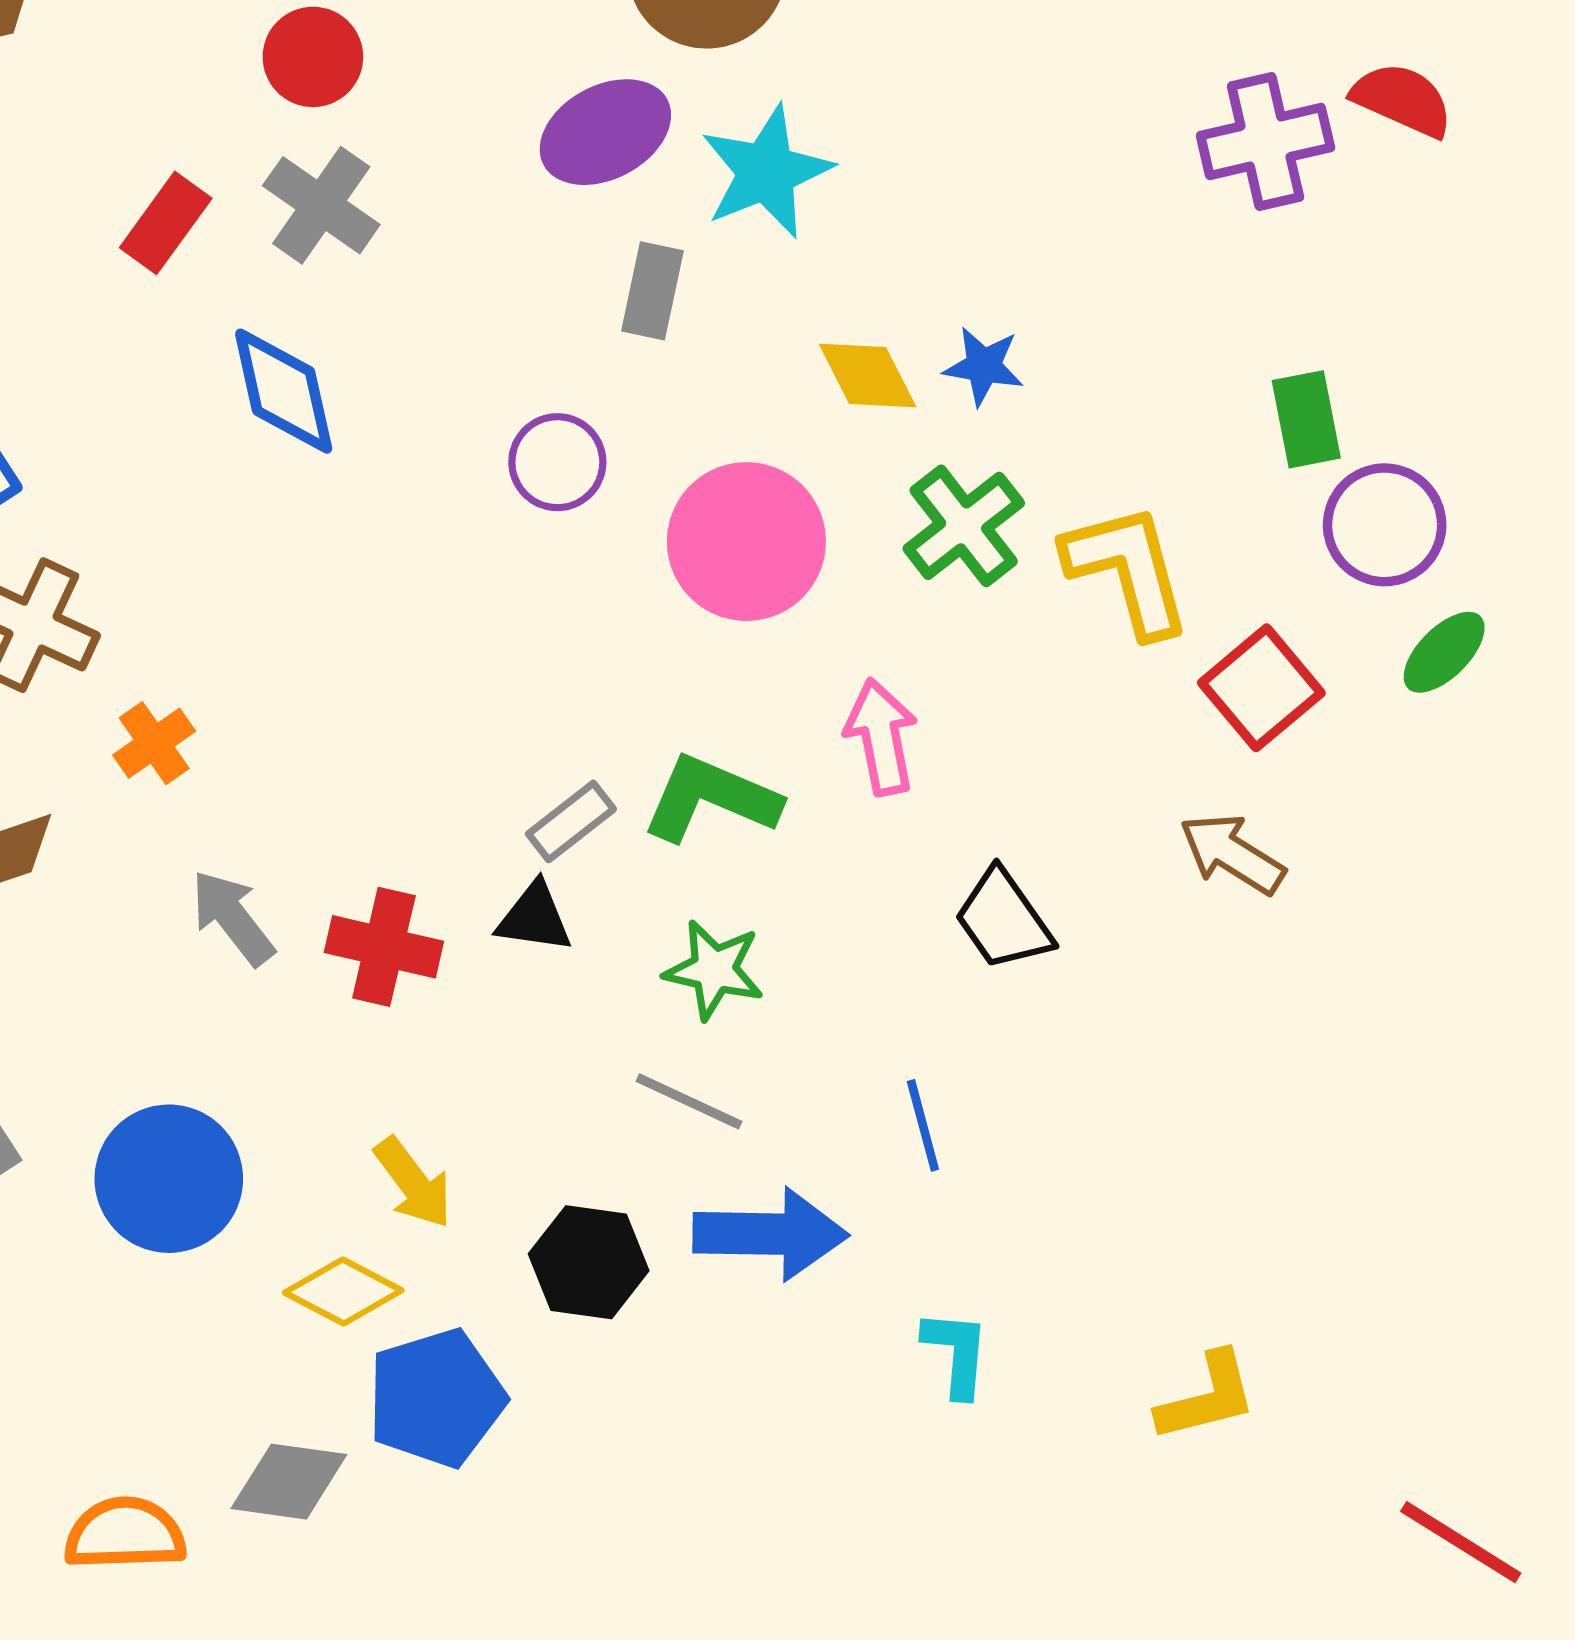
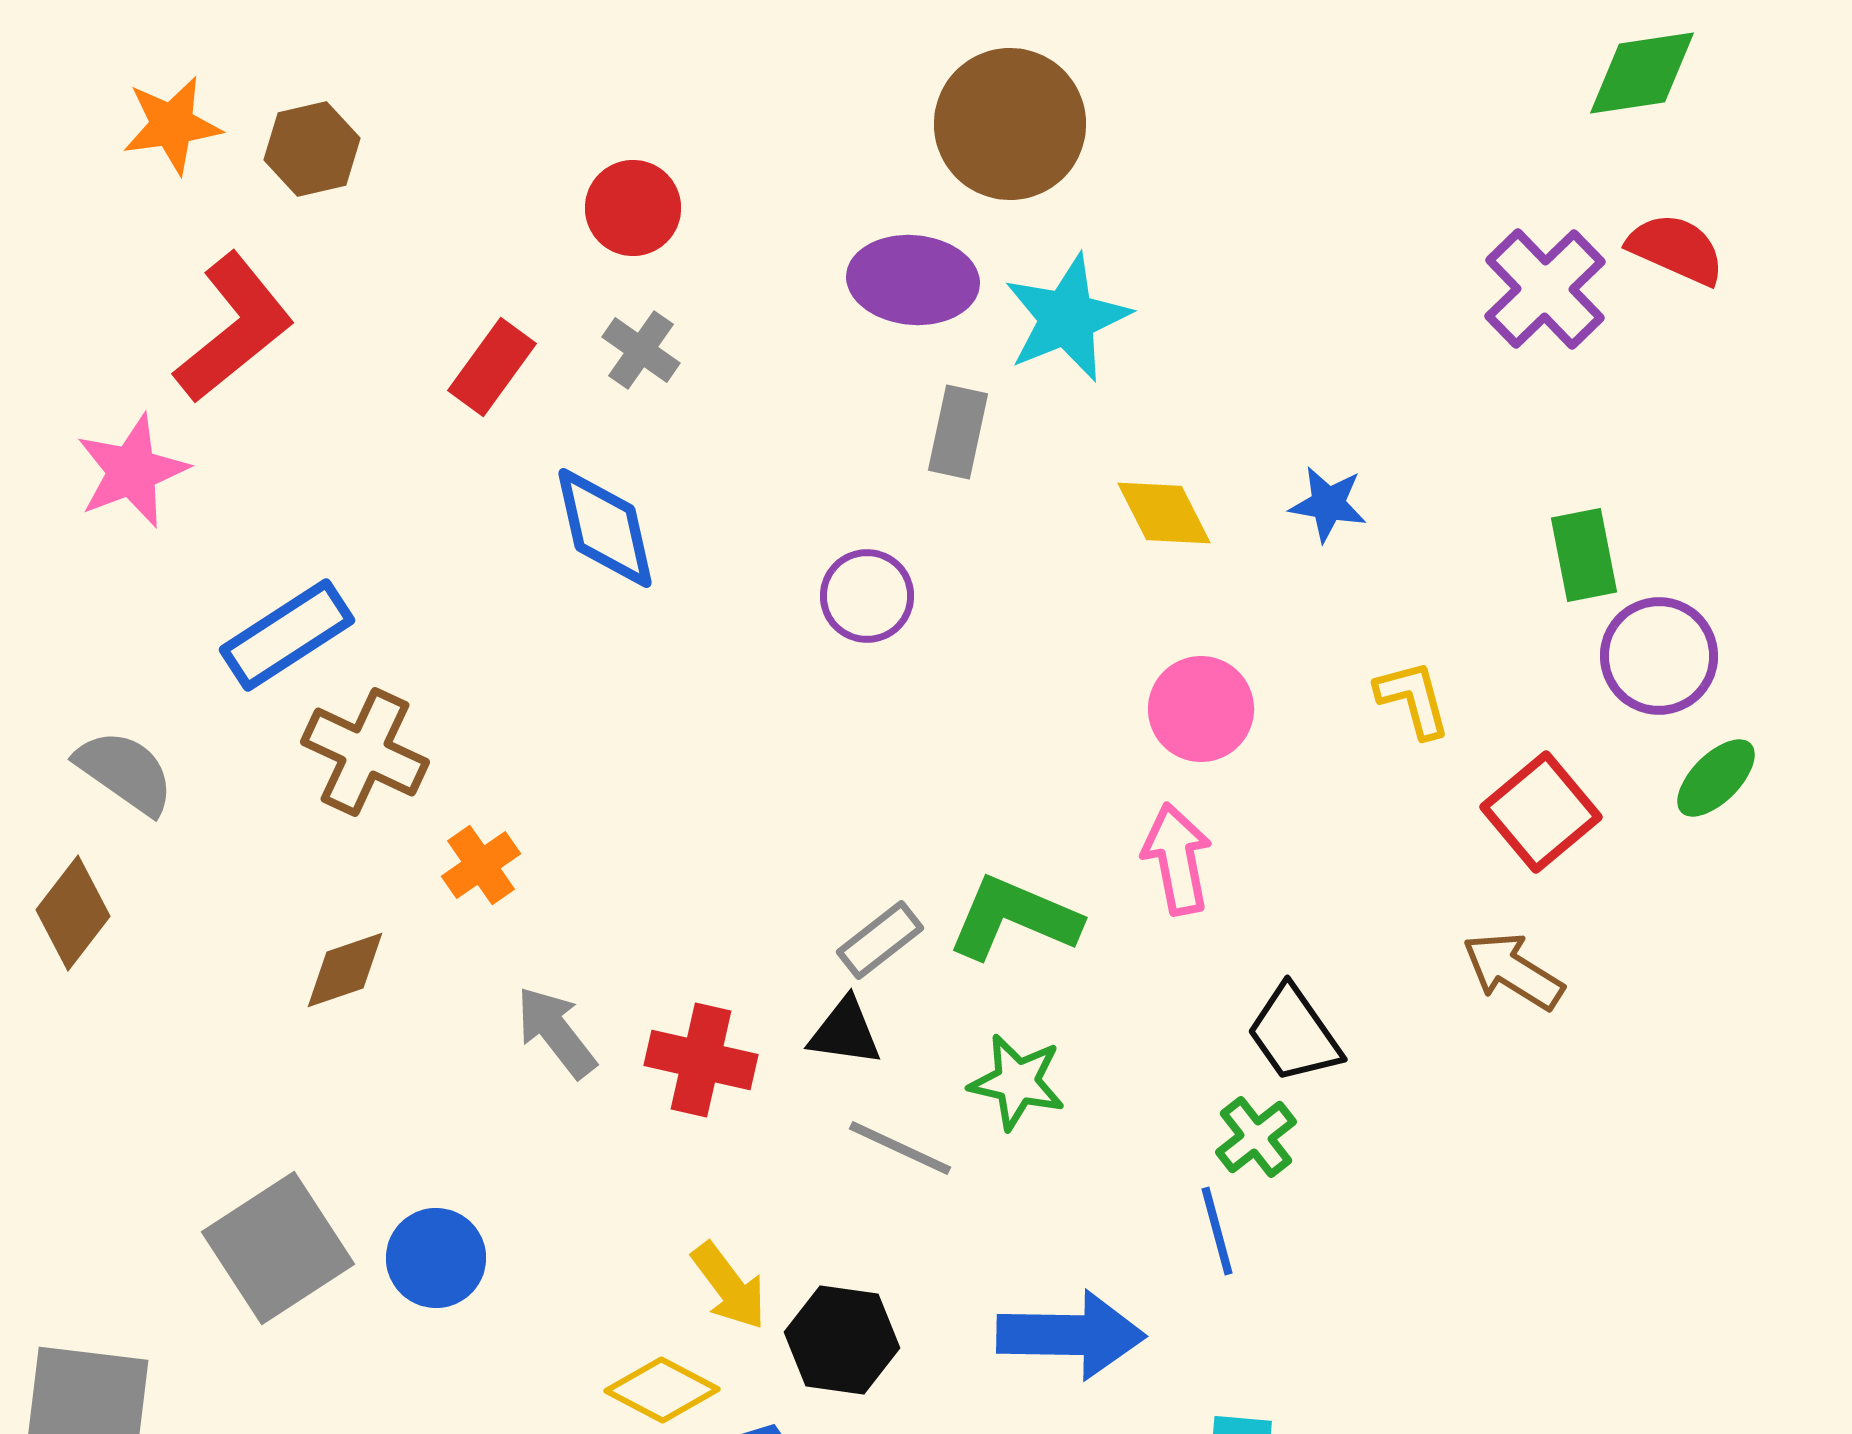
purple ellipse: (605, 132) -> (913, 280), turned 33
purple cross: (1266, 142) -> (1545, 289), turned -31
gray cross: (321, 205) -> (641, 350), size x0.7
blue star: (984, 366) -> (1328, 504), moved
green cross: (964, 526) -> (1256, 1137), moved, size x0.7
pink circle: (746, 542) -> (1201, 709), moved, size x0.7
yellow L-shape: (1128, 570) -> (1413, 699), size x0.6
gray line: (689, 1101) -> (900, 1148), moved
blue circle: (169, 1179) -> (436, 1258), moved, size x0.7
black hexagon: (589, 1262) -> (842, 1340), moved

